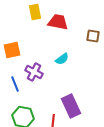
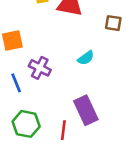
cyan semicircle: (62, 59) -> (86, 58), moved

